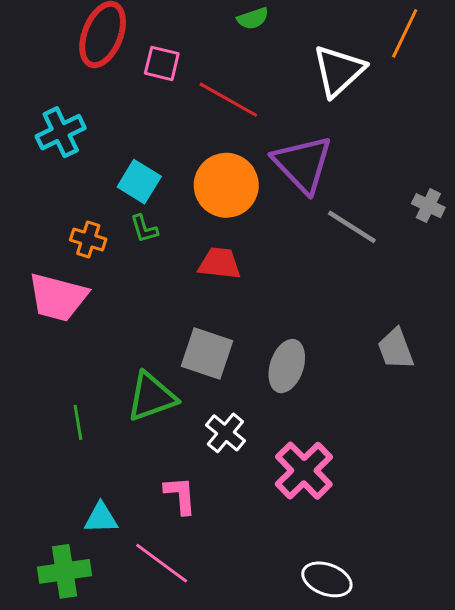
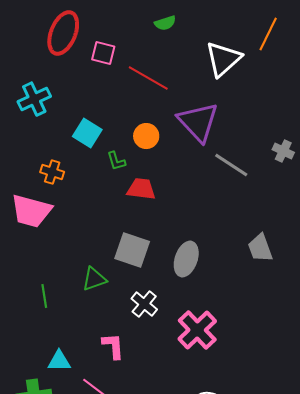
orange circle: (226, 185) -> (146, 136), size x0.6
green L-shape: (144, 229) -> (116, 161), moved
green triangle: (151, 397) -> (94, 279), size x0.7

